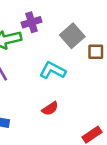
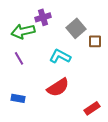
red semicircle: (50, 109) -> (58, 87), size x1.6

